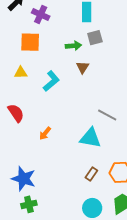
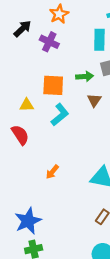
orange square: (30, 42) -> (53, 85), moved
red semicircle: (16, 113) -> (20, 135), moved
blue star: (24, 179) -> (28, 221), turned 30

